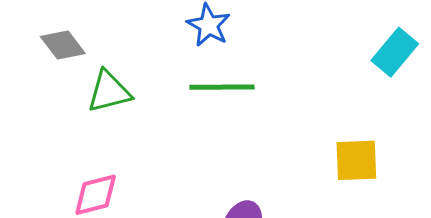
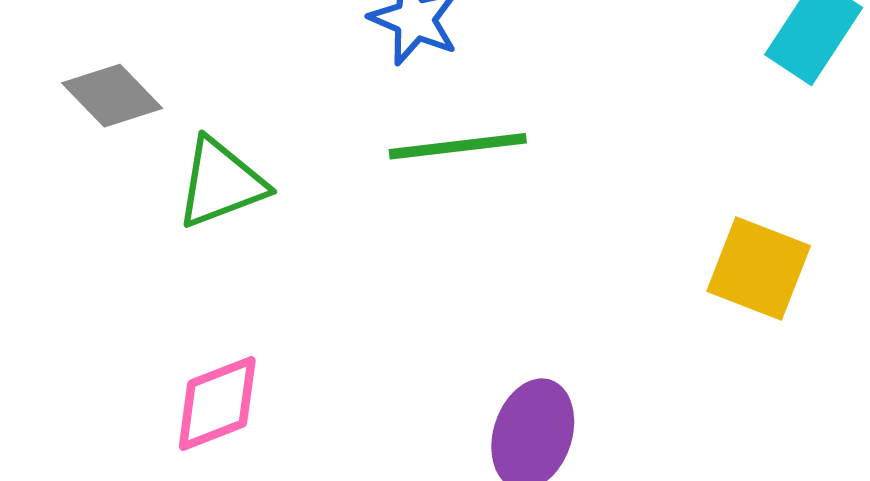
yellow square: (356, 160) -> (759, 268), turned 30

